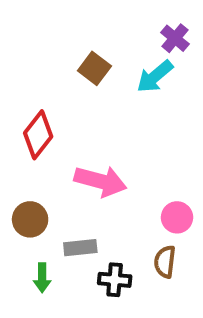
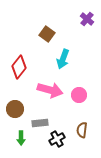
cyan arrow: (155, 76) -> (63, 59), moved, turned -30
pink circle: (177, 217) -> (79, 95), moved
black cross: (115, 280) -> (57, 139), turned -35

